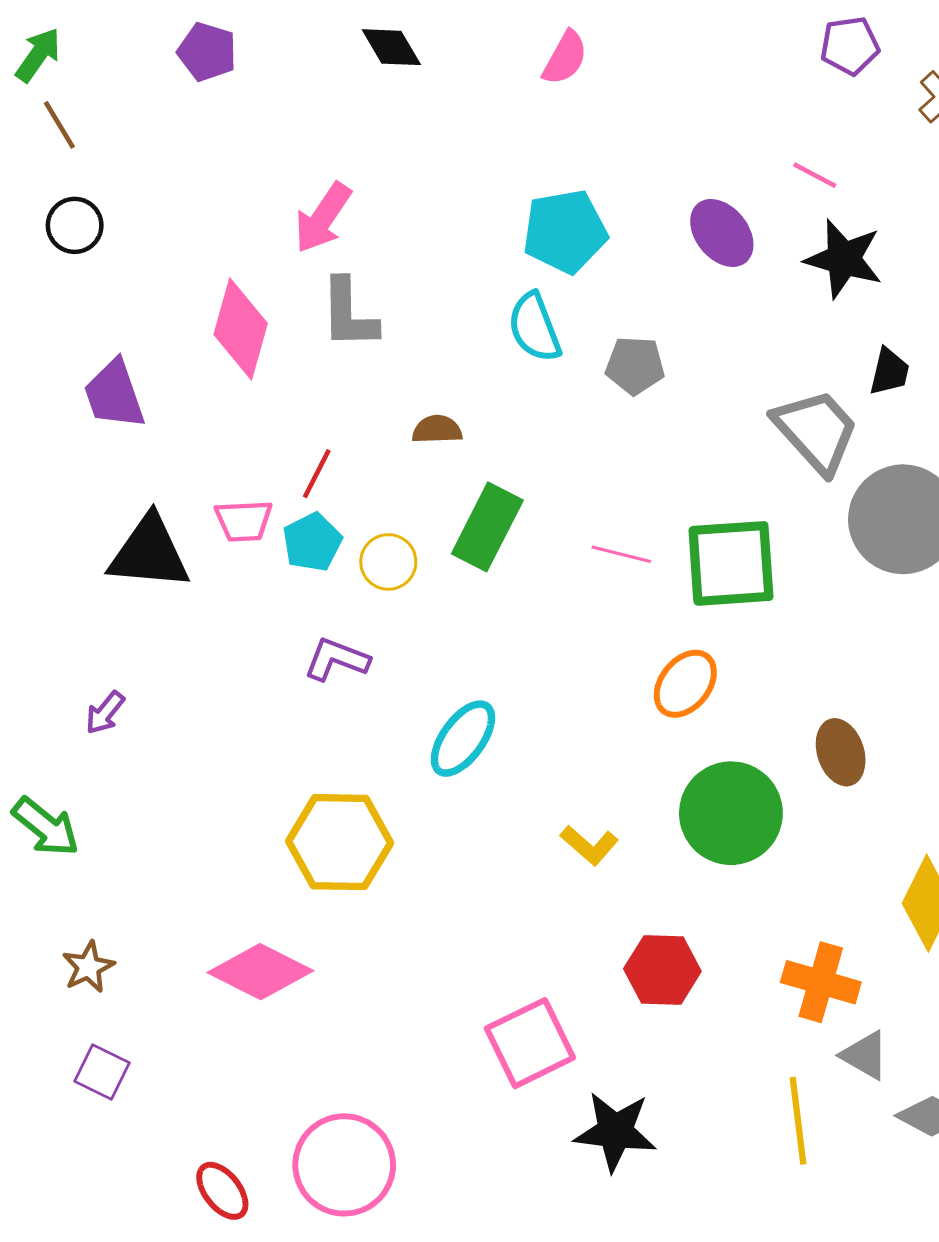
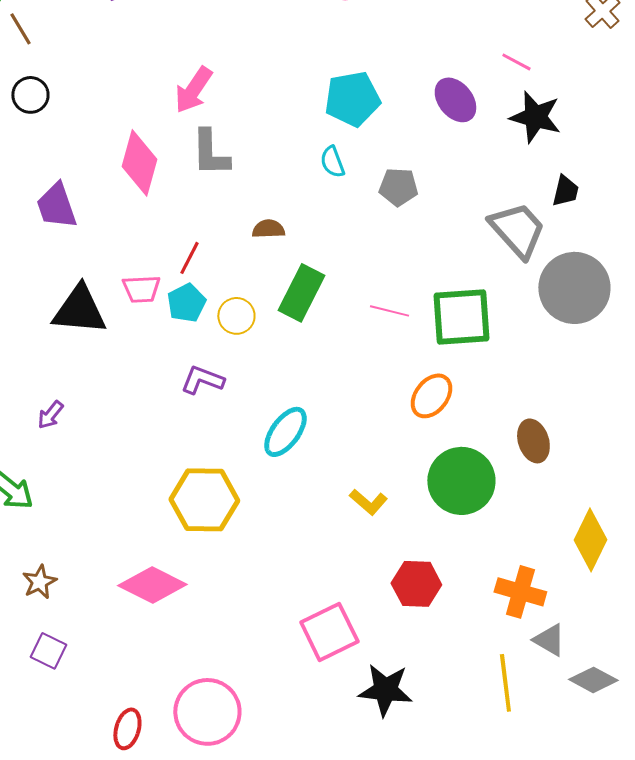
cyan semicircle: (535, 327) -> (332, 162), size x0.7
red ellipse: (222, 1191) -> (127, 729), turned 54

